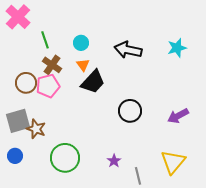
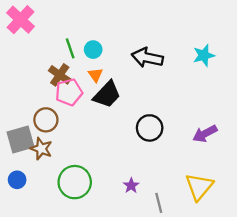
green line: (45, 40) -> (70, 48), moved
brown circle: (26, 83) -> (46, 120), moved
pink pentagon: (48, 86) -> (69, 92), moved

